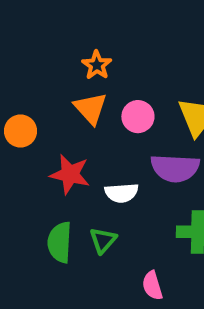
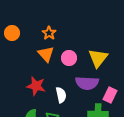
orange circle: (20, 131) -> (12, 33), moved
white semicircle: (121, 193) -> (61, 95), turned -98

